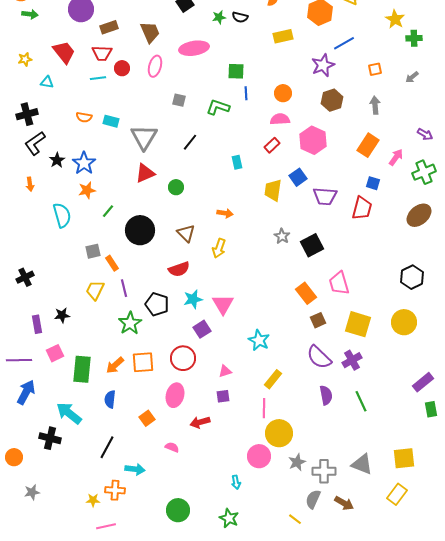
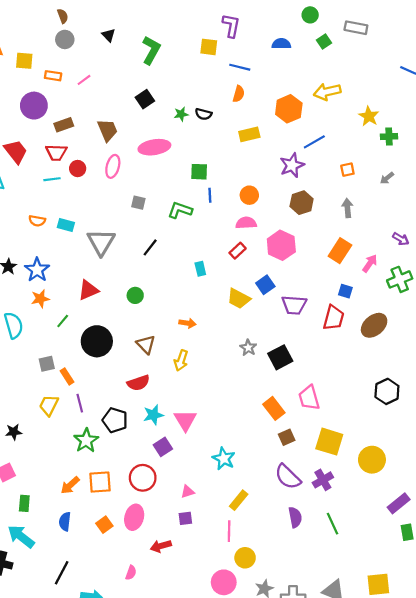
red triangle: (145, 173) -> (88, 290), moved
yellow trapezoid: (273, 190) -> (239, 299), turned -70
brown ellipse: (419, 215) -> (374, 325), moved
yellow circle: (404, 322) -> (372, 460), moved
green rectangle: (82, 369) -> (24, 503), moved, size x0.6
orange square: (147, 418) -> (104, 525), moved
yellow circle: (279, 433) -> (245, 558), size x0.7
pink semicircle: (172, 447) -> (131, 573), turned 88

